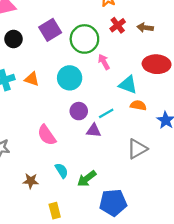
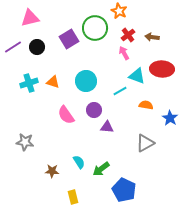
green circle: (84, 39) -> (95, 28), moved
pink arrow: (104, 62) -> (124, 53), moved
cyan triangle: (128, 85) -> (137, 76), moved
cyan line: (106, 113) -> (120, 91), moved
pink semicircle: (47, 135) -> (66, 115), moved
blue pentagon: (113, 203) -> (124, 190), turned 30

